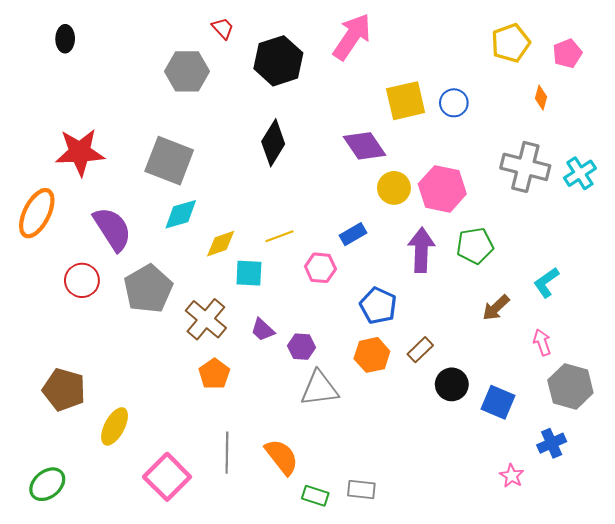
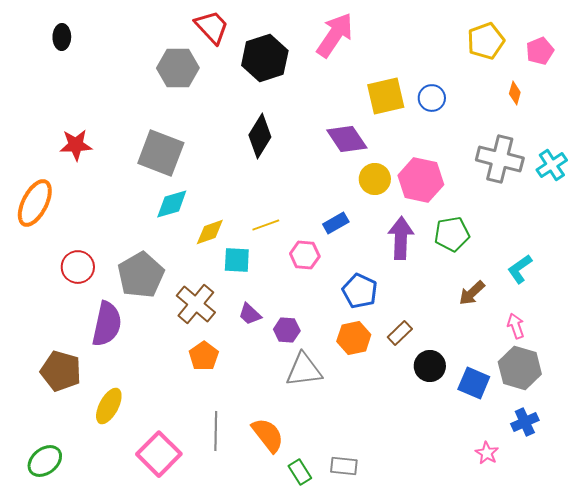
red trapezoid: (223, 28) -> (212, 27), size x1.6
red star: (80, 152) -> (76, 145), size x0.7
purple semicircle: (112, 229) -> (107, 324), moved, turned 45
gray hexagon: (570, 386) -> (520, 368), moved
green rectangle: (315, 496) -> (300, 472), turned 40

